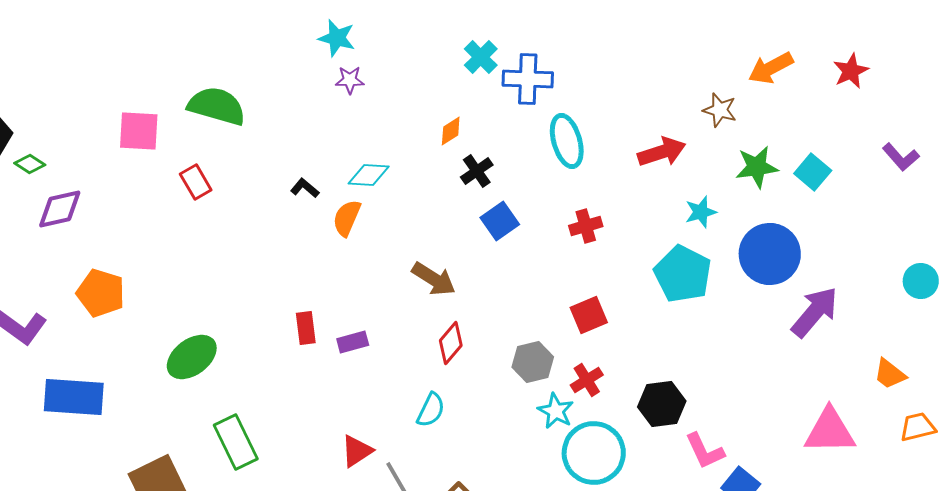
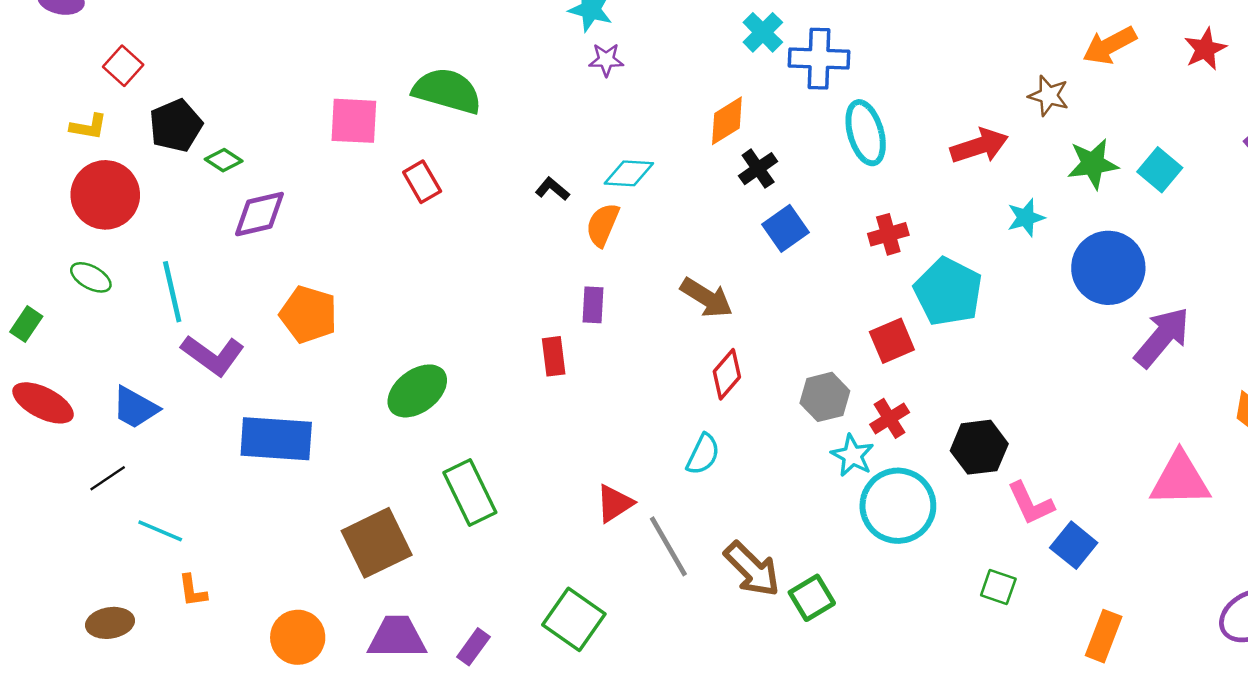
orange diamond: (451, 131) -> (727, 121), size x1.4
cyan pentagon: (683, 274) -> (948, 292), moved
purple rectangle: (353, 342) -> (593, 305), moved, turned -72

